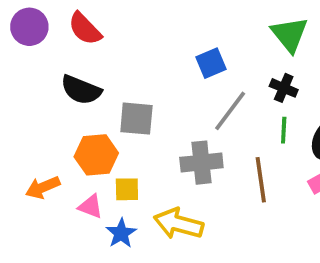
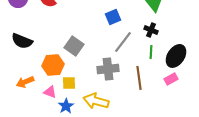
black semicircle: (81, 90) -> (22, 41), moved
gray square: (136, 119) -> (74, 46), turned 30

